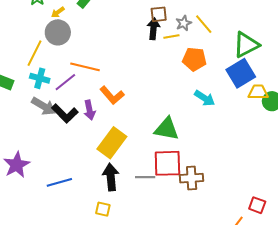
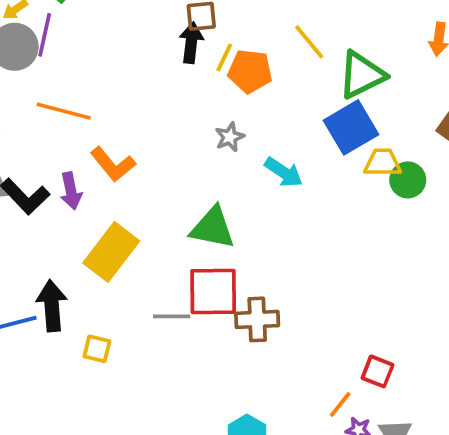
gray star: (184, 23) -> (230, 137), moved
yellow line: (204, 24) -> (309, 42), moved
yellow line: (171, 36) -> (224, 58), turned -56
orange pentagon: (194, 59) -> (250, 71), moved
purple line: (65, 82) -> (45, 35), moved, turned -40
black arrow: (111, 177) -> (52, 306), moved
yellow square: (103, 209) -> (97, 349), moved

